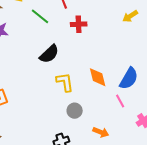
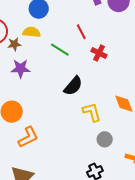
red cross: (79, 24) -> (99, 53), turned 35

